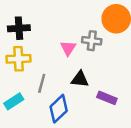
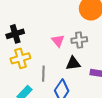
gray cross: (92, 41) -> (79, 40), moved

